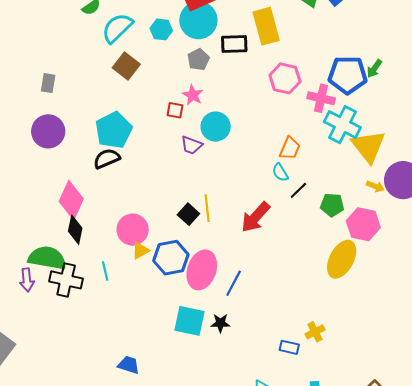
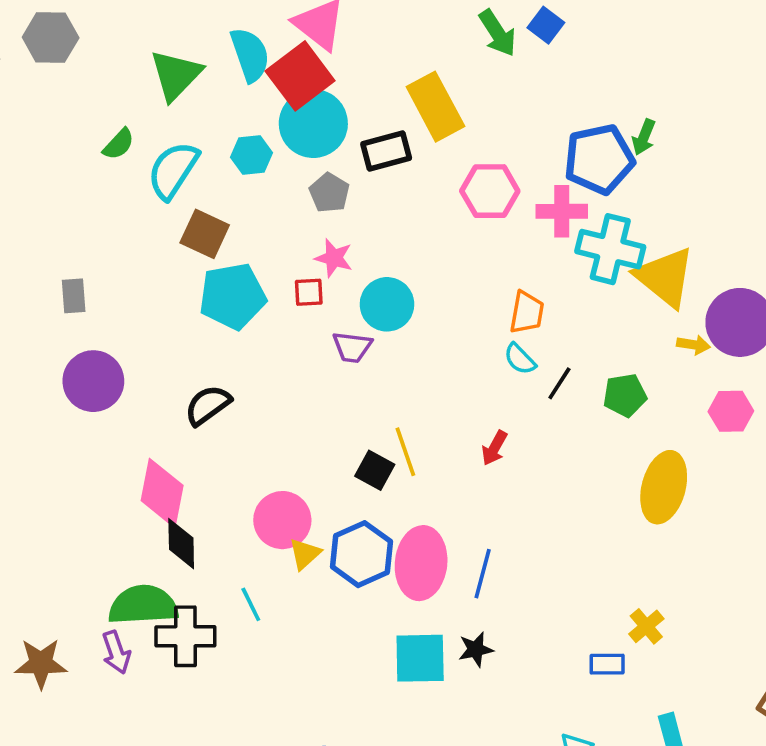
cyan pentagon: (114, 130) -> (233, 296), moved, turned 30
red arrow: (255, 217) -> (494, 448), size x0.6
pink hexagon: (363, 224) -> (731, 411), moved, size x0.7

